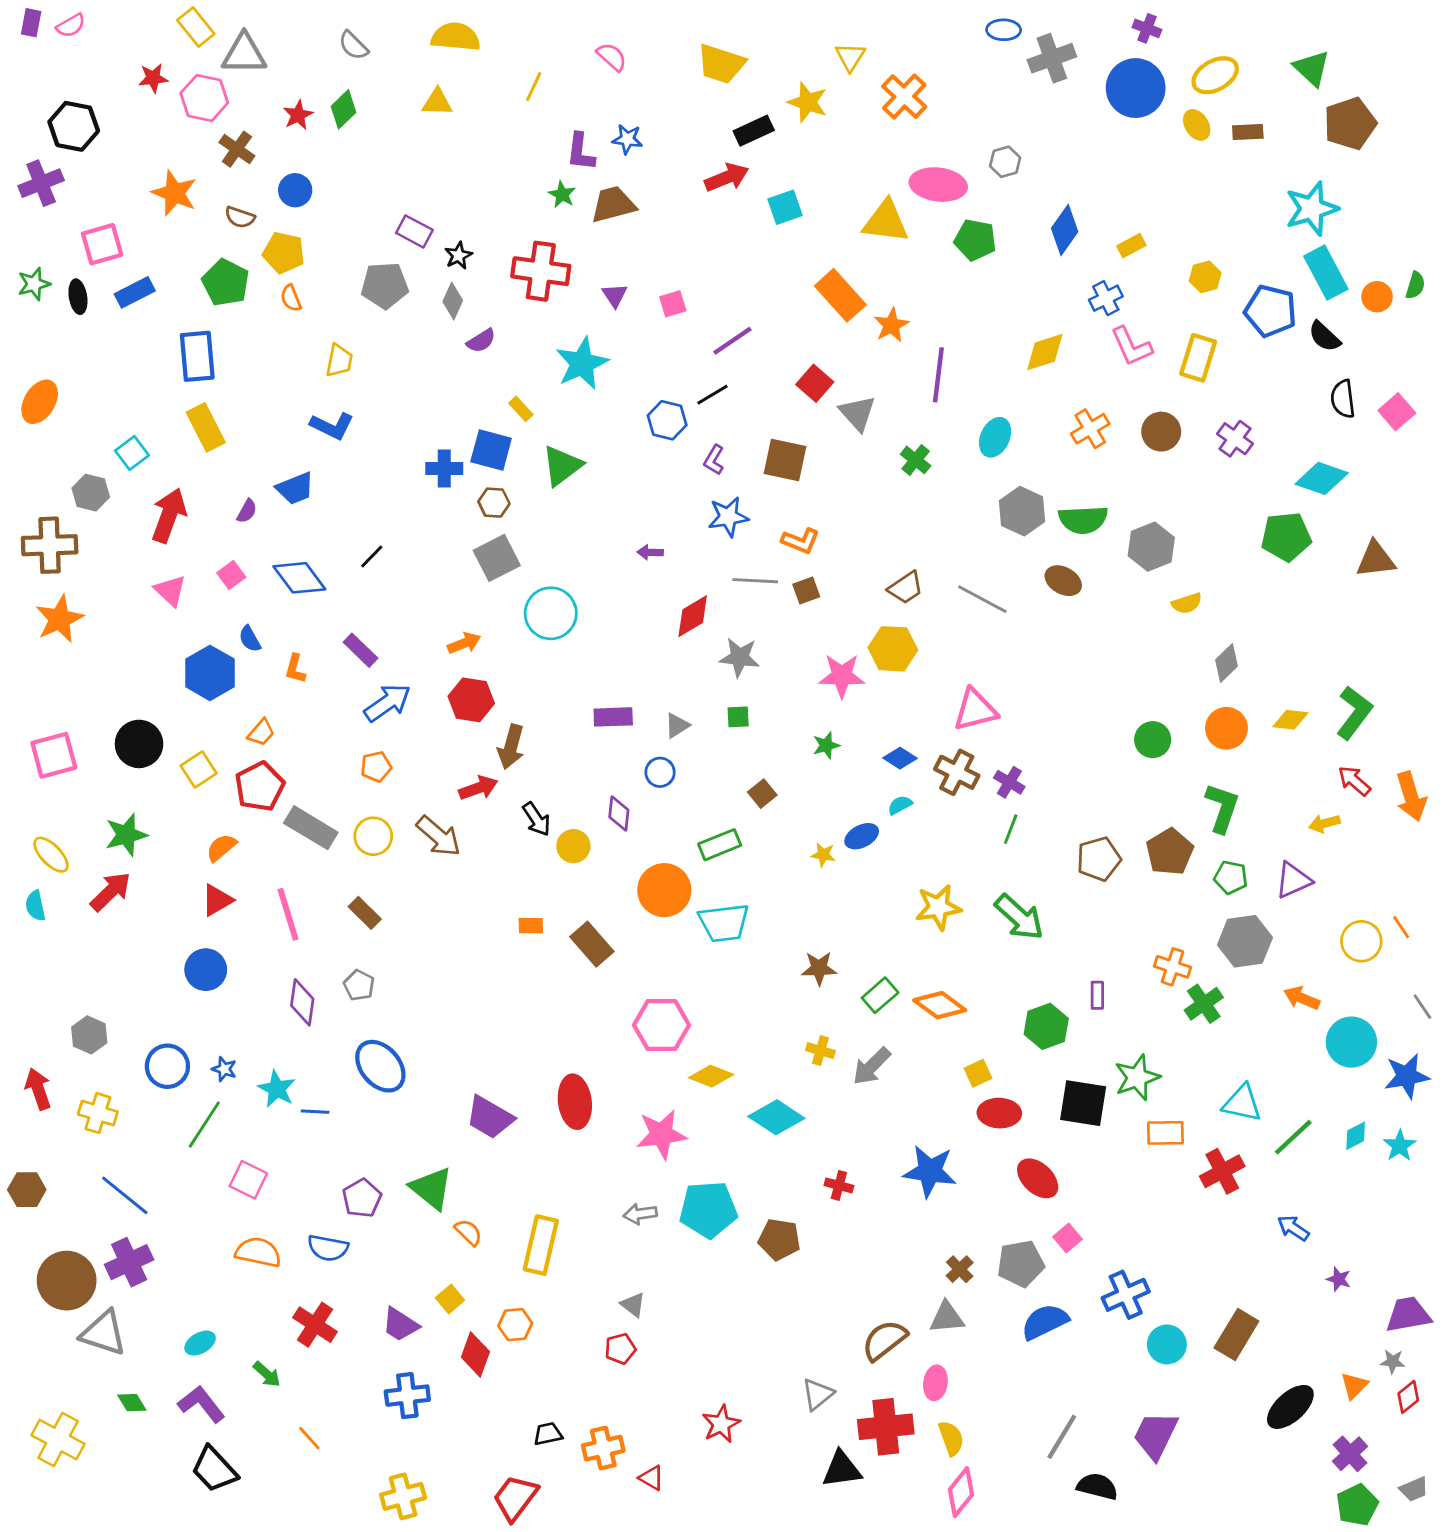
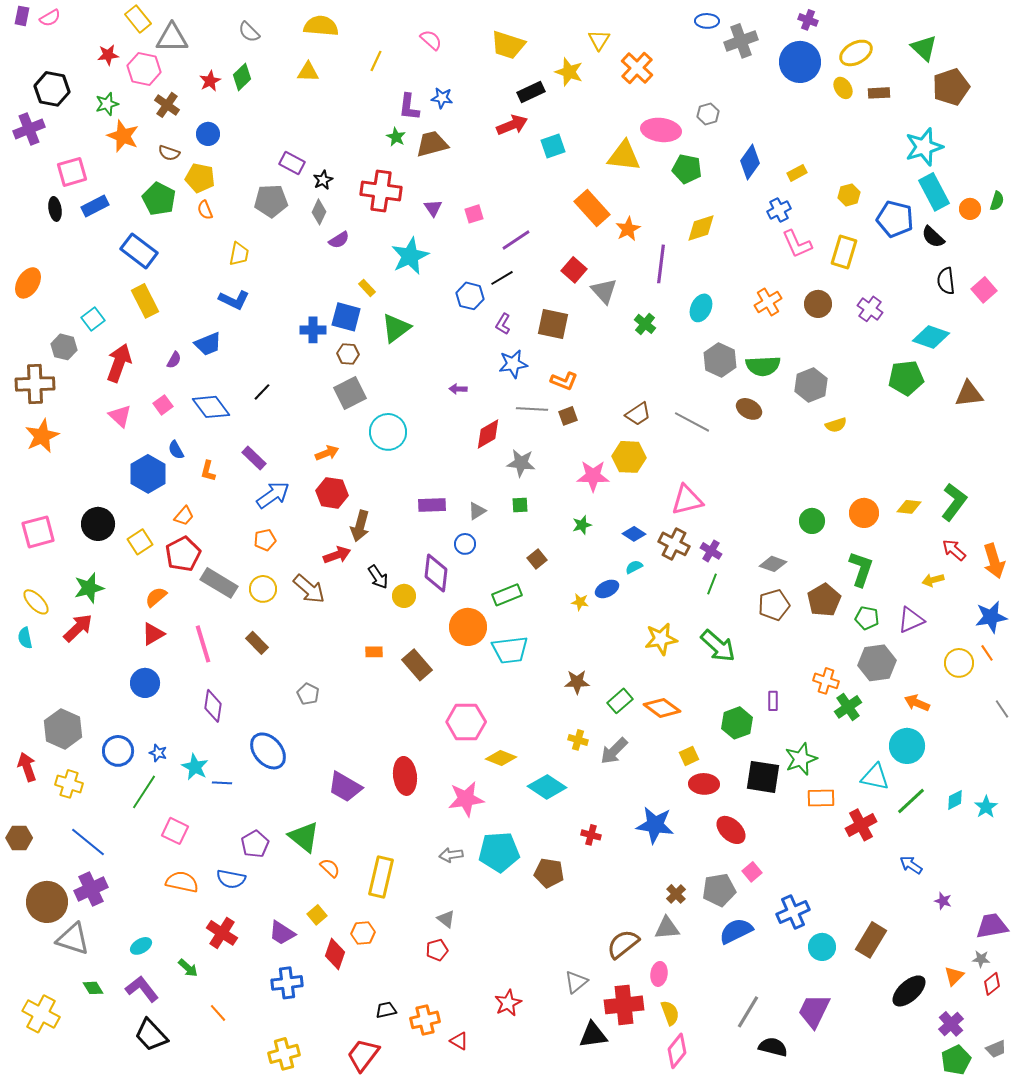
green star: (34, 284) -> (107, 104), moved
yellow diamond: (1045, 352) -> (701, 228), moved
blue rectangle: (197, 356) -> (139, 251), turned -48
gray diamond: (1226, 663) -> (773, 564), moved, turned 64
purple diamond: (619, 813) -> (436, 573), size x1.5
gray pentagon: (359, 985) -> (308, 694), moved
gray hexagon: (89, 1035) -> (63, 729), size x1.5
cyan circle: (1351, 1042) -> (907, 746), moved
blue star: (1407, 1076) -> (991, 617), moved

